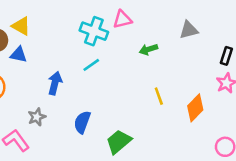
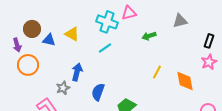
yellow triangle: (21, 26) -> (72, 34), moved
blue arrow: (55, 83) -> (77, 72), moved
yellow line: (159, 96) -> (157, 72), turned 48
orange diamond: (195, 108) -> (185, 81), turned -55

